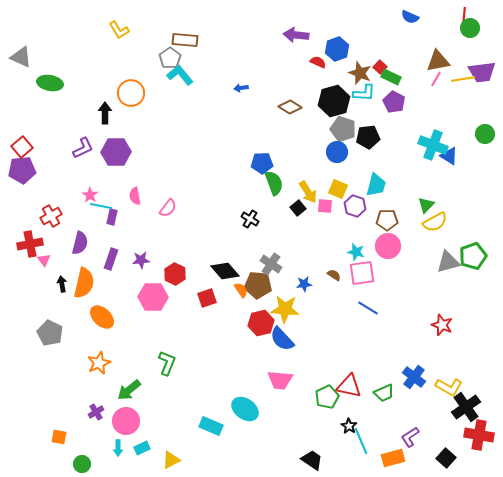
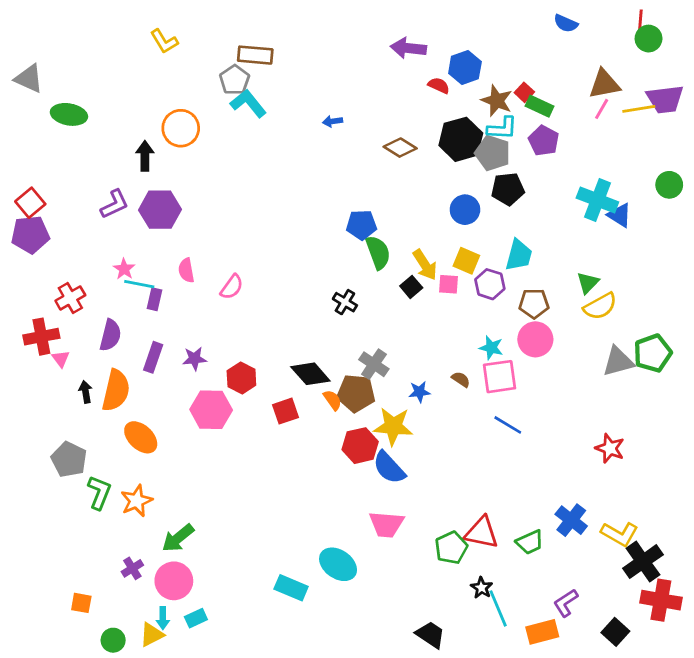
gray pentagon: (343, 129) -> (493, 153), moved
green L-shape: (167, 363) -> (99, 493), moved
yellow triangle: (171, 460) -> (152, 635), moved

